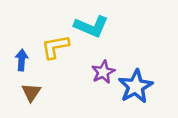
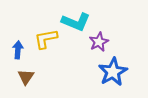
purple star: (103, 72) -> (99, 42), moved

